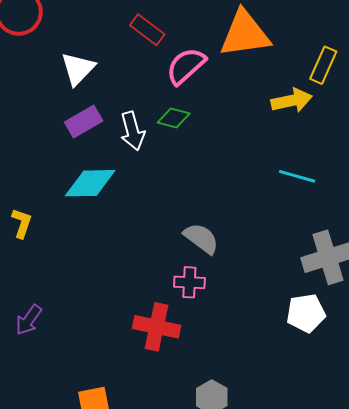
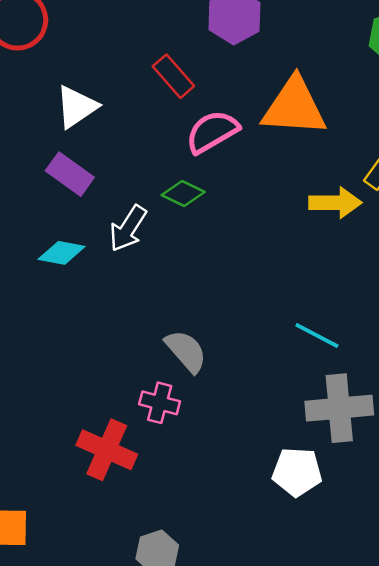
purple rectangle: (84, 121) -> (70, 174), turned 54
white arrow: (132, 131) -> (128, 228), moved, turned 36
cyan line: (297, 176) -> (317, 336), moved
cyan diamond: (90, 183) -> (62, 253), size x0.7

